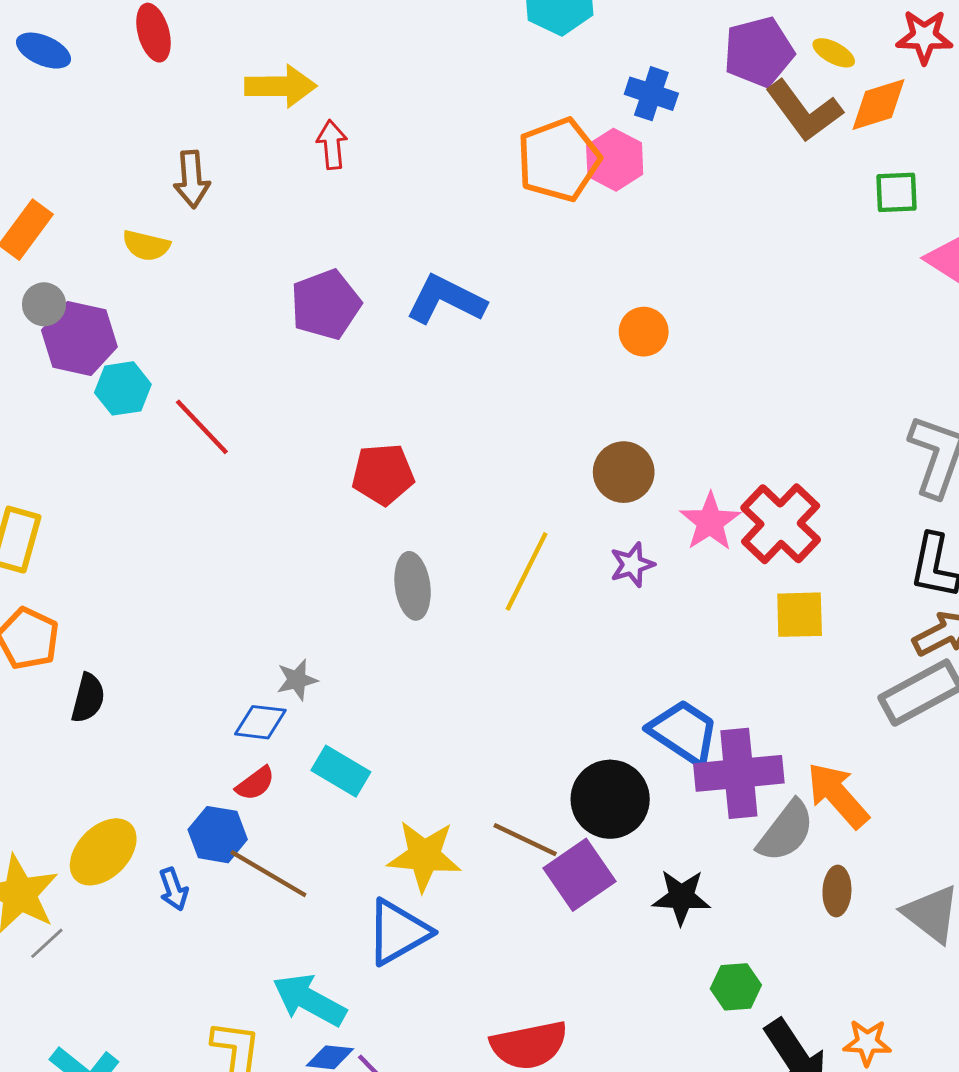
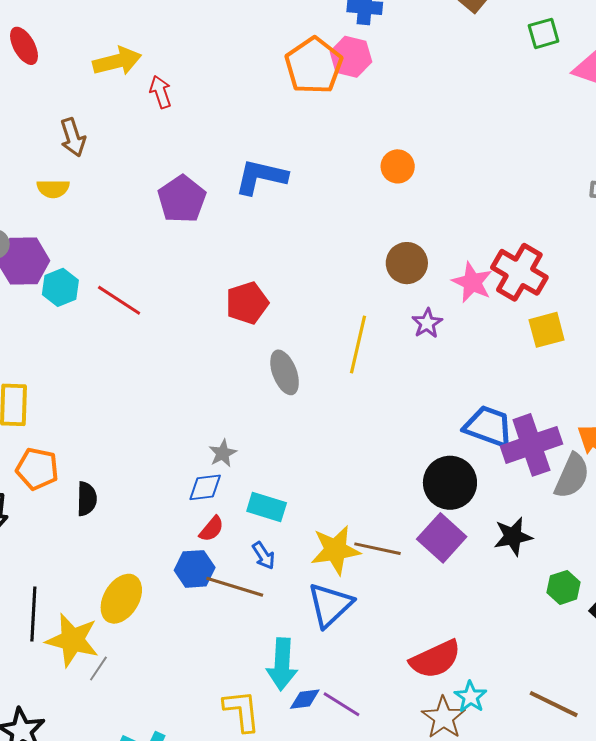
brown line: (525, 840) -> (377, 549), moved
blue arrow: (173, 889) -> (264, 556), moved
cyan arrow: (309, 1000) -> (282, 664), turned -102

